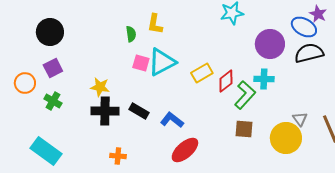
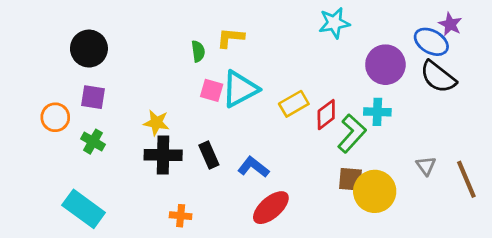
yellow L-shape: (155, 24) -> (230, 38), turned 85
black semicircle: (309, 53) -> (438, 77), turned -128
purple square: (53, 68) -> (93, 97), turned 36
black rectangle: (139, 111) -> (209, 155), turned 36
yellow circle: (286, 138) -> (375, 191), moved

